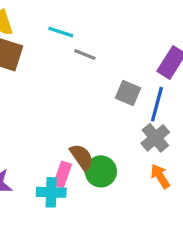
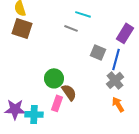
cyan line: (61, 32) -> (83, 14), moved
green circle: (101, 171) -> (54, 78), moved
cyan cross: (51, 192) -> (34, 114), moved

